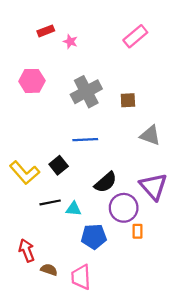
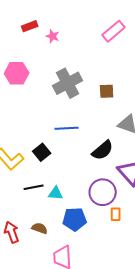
black semicircle: (106, 182) -> (103, 150), moved
brown semicircle: (49, 270) -> (40, 228), moved

